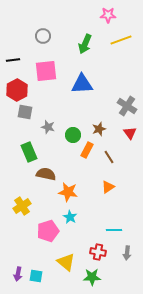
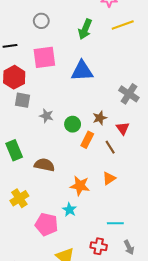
red triangle: (130, 133) -> (123, 128), moved
green rectangle: (29, 152) -> (14, 150), moved
orange star: (68, 192) -> (80, 186), moved
pink pentagon: (48, 231) -> (46, 224), turned 30
gray arrow: (127, 253) -> (129, 247), turned -32

